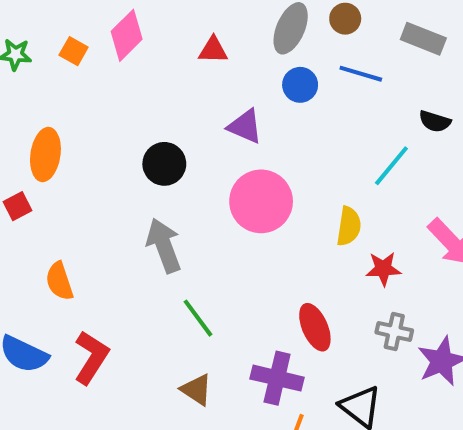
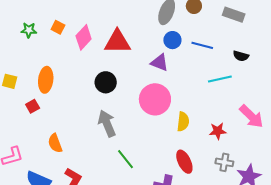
pink diamond: (127, 35) -> (84, 37), moved
red triangle: (213, 50) -> (117, 42), moved, size x1.8
blue line: (361, 74) -> (202, 45), moved
purple triangle: (245, 126) -> (160, 63), moved
cyan line: (391, 166) -> (220, 79), turned 40
yellow semicircle: (349, 226) -> (183, 122), moved

